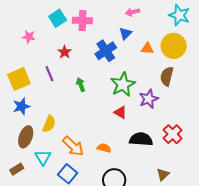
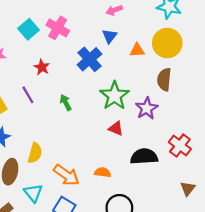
pink cross: (82, 21) -> (58, 28), turned 36
brown triangle: (163, 174) -> (188, 189), moved

